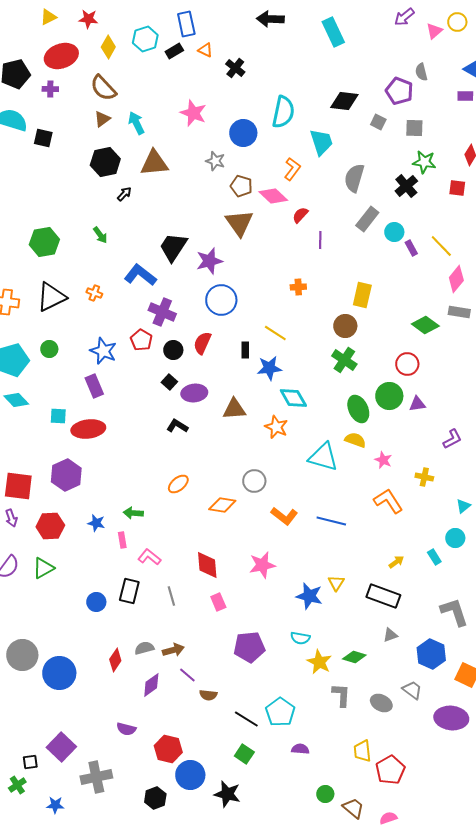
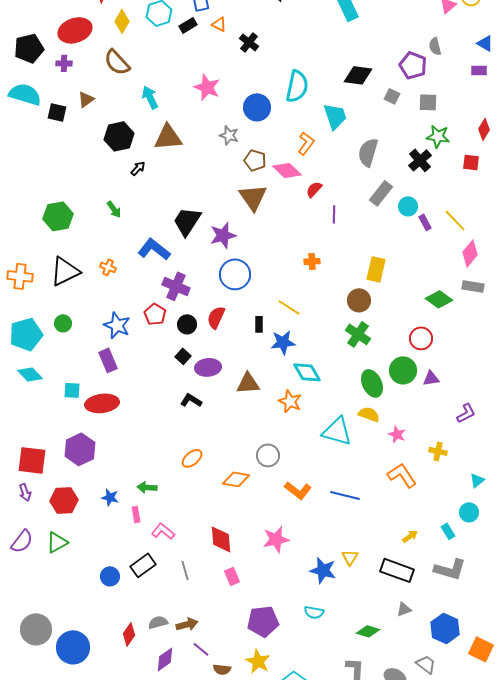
brown triangle: (102, 119) -> (86, 99), moved
black rectangle: (129, 591) -> (143, 565), turned 40
gray L-shape: (454, 612) -> (450, 569), moved, turned 124
yellow star: (319, 662) -> (258, 661), moved

